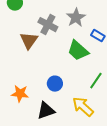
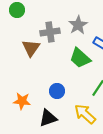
gray cross: (48, 25) -> (50, 32), turned -36

